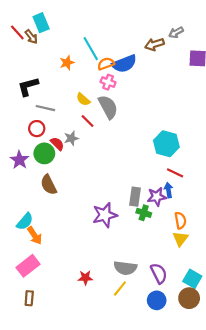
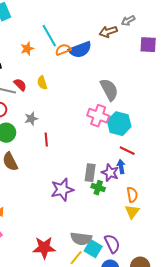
pink cross: (108, 82) -> (98, 116), moved, size x1.5
yellow semicircle: (83, 99) -> (42, 83), turned 32
gray semicircle: (108, 107) -> (109, 90), moved
red line: (88, 121) -> (46, 140), moved, turned 40
red semicircle: (57, 144) -> (20, 85), moved
purple star: (157, 197) -> (110, 173), turned 30
red star: (85, 278) -> (44, 248), size x1.6
cyan square: (192, 279) -> (93, 249), moved

